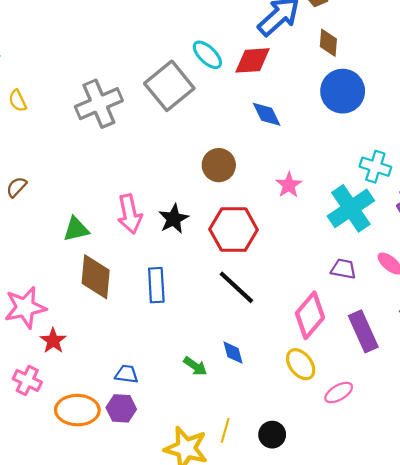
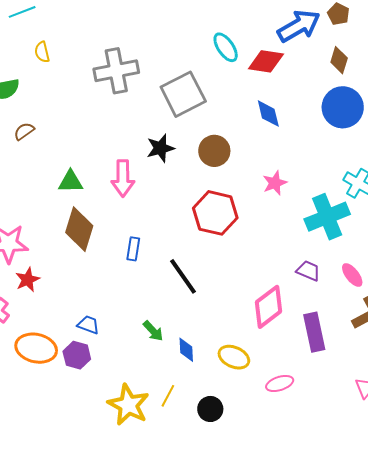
gray square: (169, 86) -> (183, 94), moved
black star: (174, 219) -> (160, 148), moved
blue rectangle: (156, 285) -> (133, 249), size x0.7
black line: (236, 287) -> (183, 276), moved
blue diamond: (233, 353) -> (186, 350), moved
yellow ellipse: (301, 364) -> (234, 357), moved, turned -40

